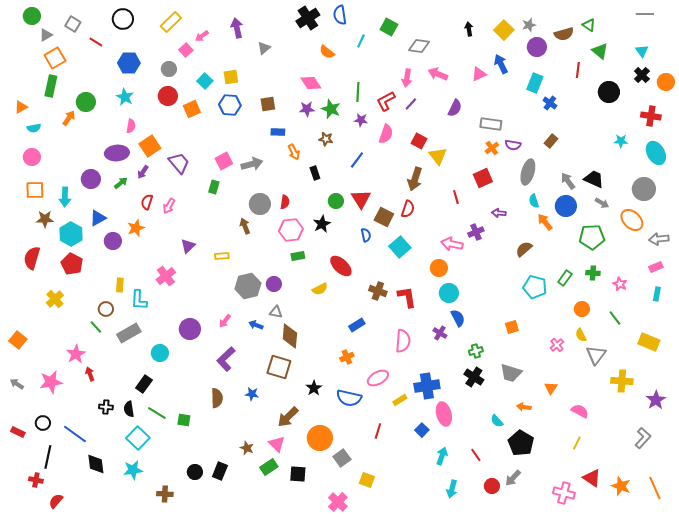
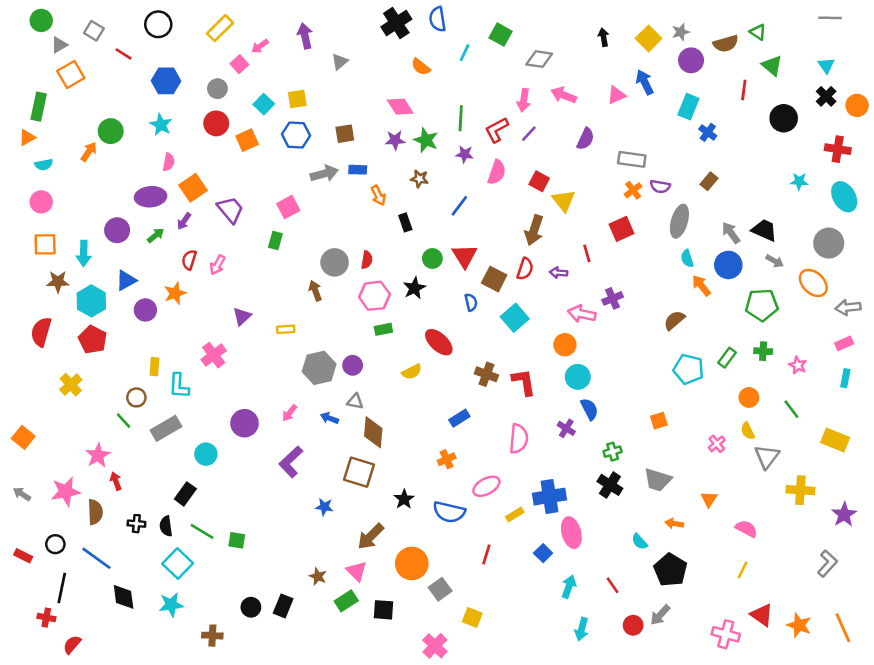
green rectangle: (51, 86) -> (39, 107), moved
gray arrow: (252, 164) -> (324, 174), moved
purple arrow: (499, 213) -> (558, 273), moved
brown semicircle: (217, 398) -> (95, 512), moved

